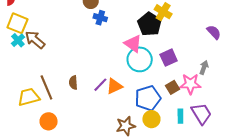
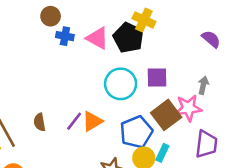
pink triangle: (133, 44) -> (97, 38), moved
purple square: (169, 58) -> (157, 77), turned 30
brown square: (172, 87) -> (166, 115), size x1.6
purple trapezoid: (201, 114) -> (206, 144), turned 45
cyan rectangle: (180, 116) -> (162, 153), moved, turned 32

